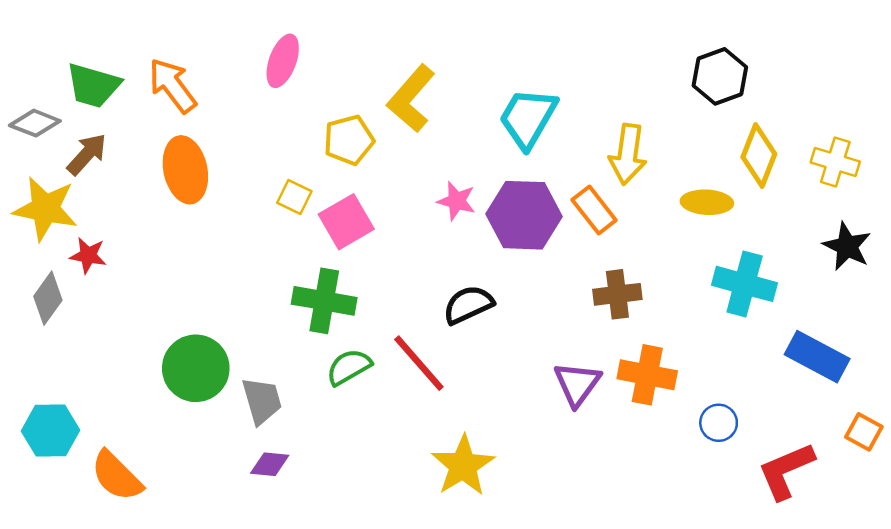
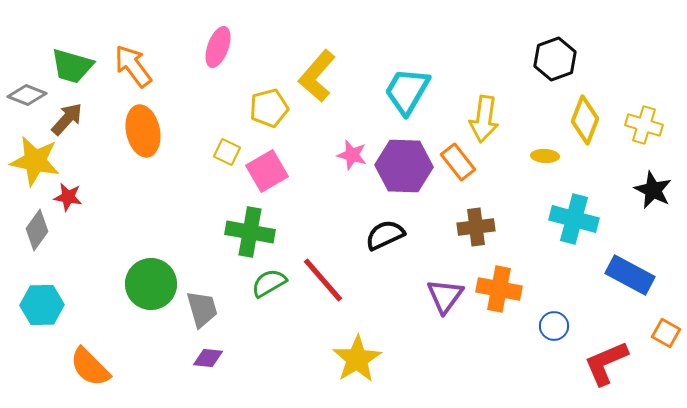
yellow ellipse: (707, 202) -> (545, 156), size x0.7
black semicircle: (468, 305) -> (385, 235), moved
cyan hexagon: (50, 431) -> (42, 305), moved

